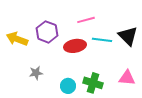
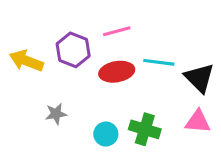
pink line: (86, 20) -> (117, 31), moved
black triangle: (128, 36) -> (199, 78), moved

